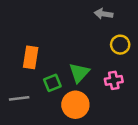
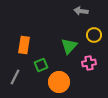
green triangle: (79, 73) -> (69, 46), moved
gray line: (19, 98) -> (15, 77), turned -56

